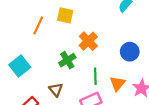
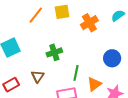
yellow square: (65, 15) -> (62, 12), turned -35
orange cross: (88, 41) -> (89, 23), moved

